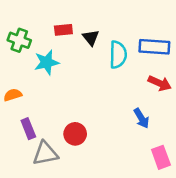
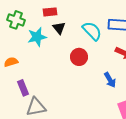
black triangle: (91, 38) -> (59, 28), moved
cyan semicircle: (118, 55) -> (92, 31), turned -45
red circle: (75, 134) -> (79, 57), moved

